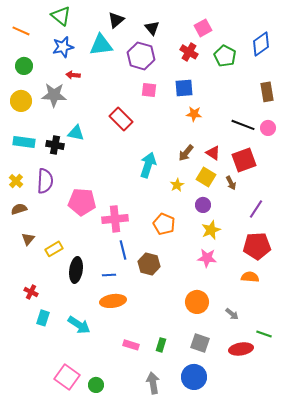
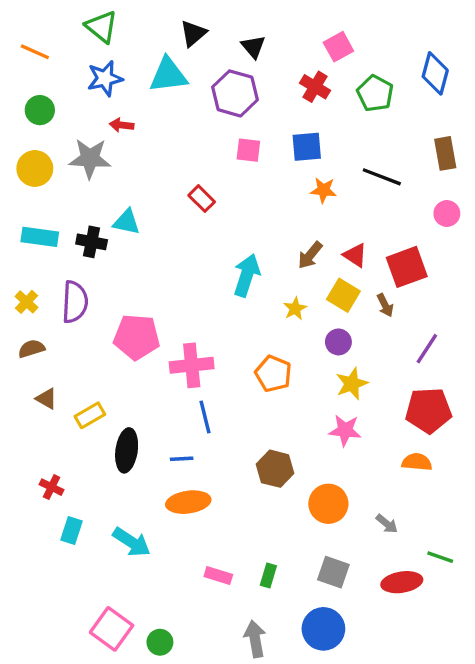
blue diamond: (261, 44) -> (435, 73), turned -40
red rectangle: (121, 119) -> (202, 199), size x0.7
black line: (243, 125) -> (382, 177), moved
brown triangle: (28, 239) -> (47, 399), turned -40
brown hexagon: (149, 264) -> (275, 469), moved

